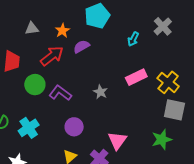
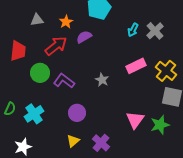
gray cross: (163, 26) -> (155, 31), moved
pink triangle: (117, 141) -> (135, 120), moved

